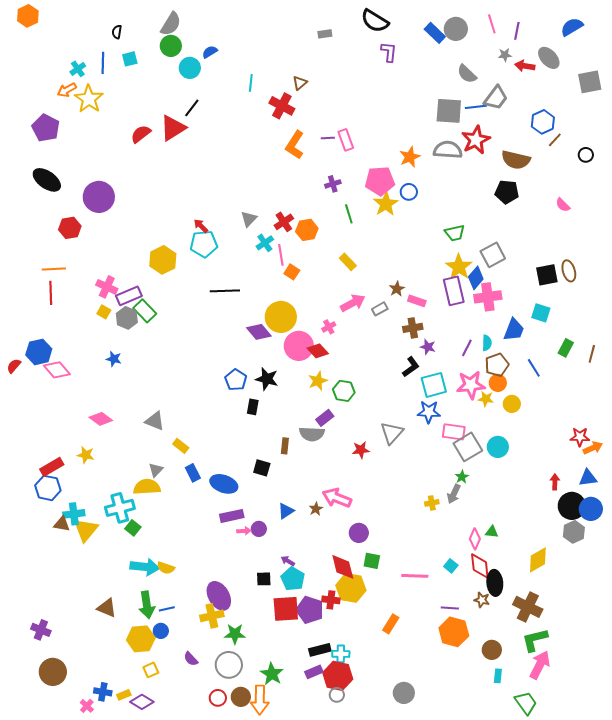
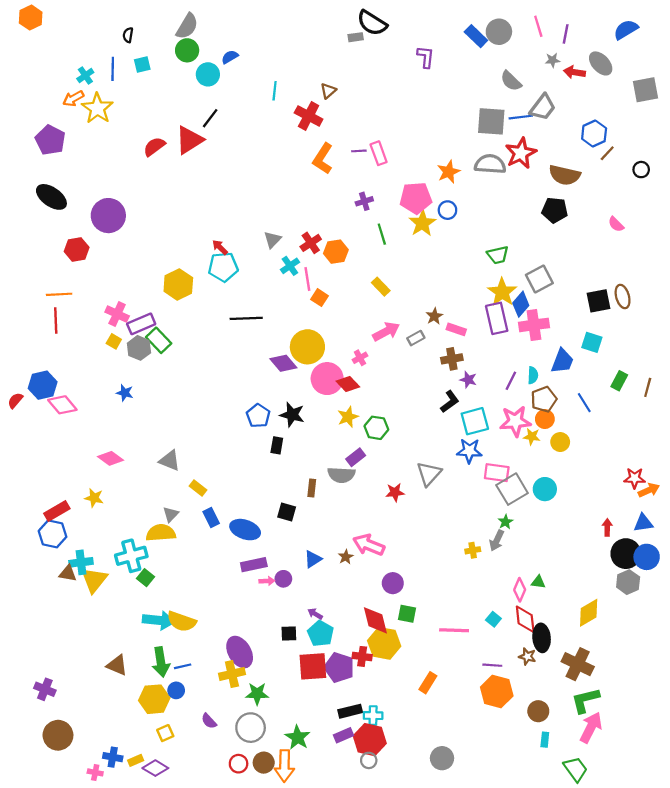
black semicircle: (375, 21) -> (372, 23), moved
yellow semicircle: (166, 568) -> (182, 621), size x1.5
pink cross: (87, 706) -> (95, 772), turned -32

